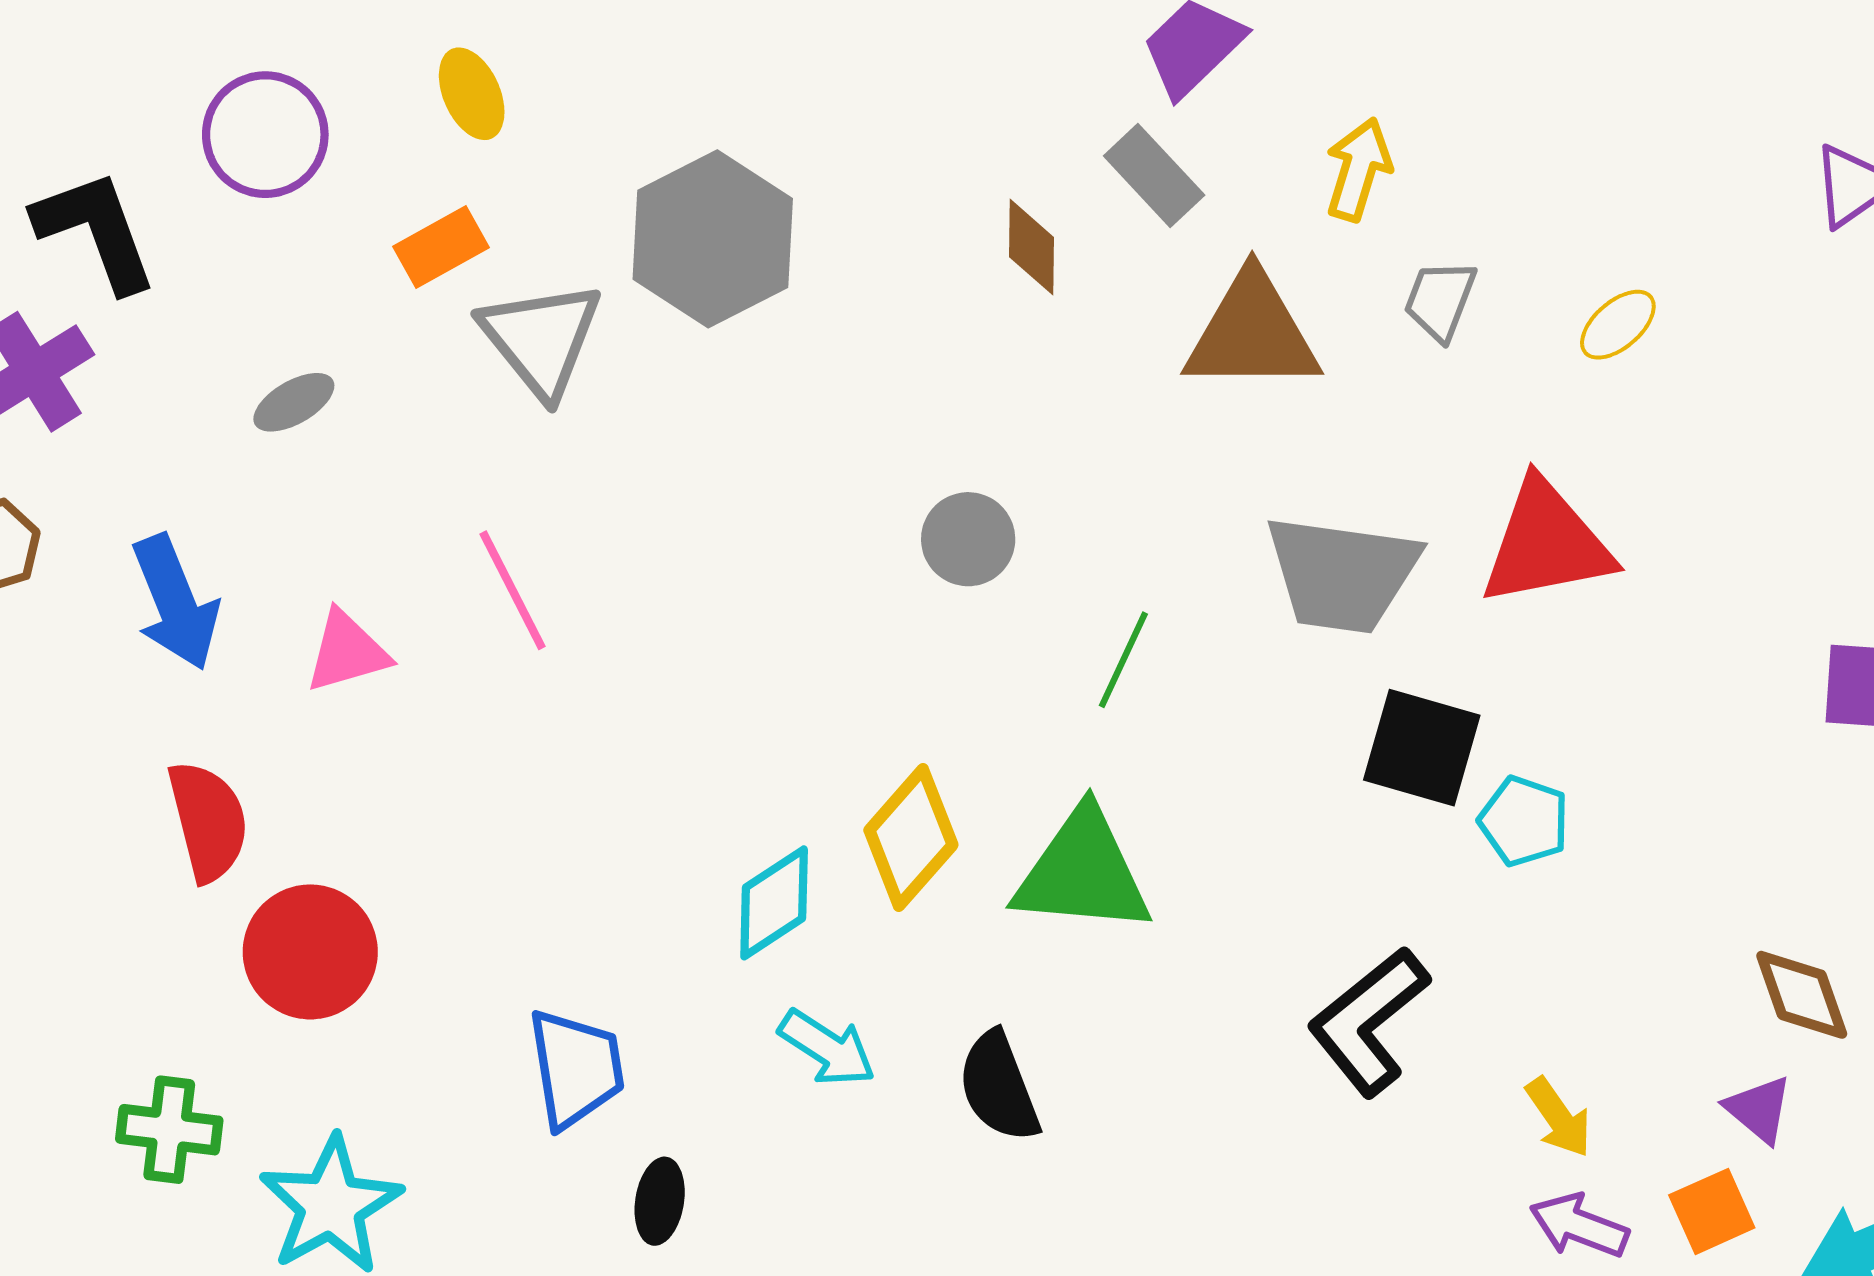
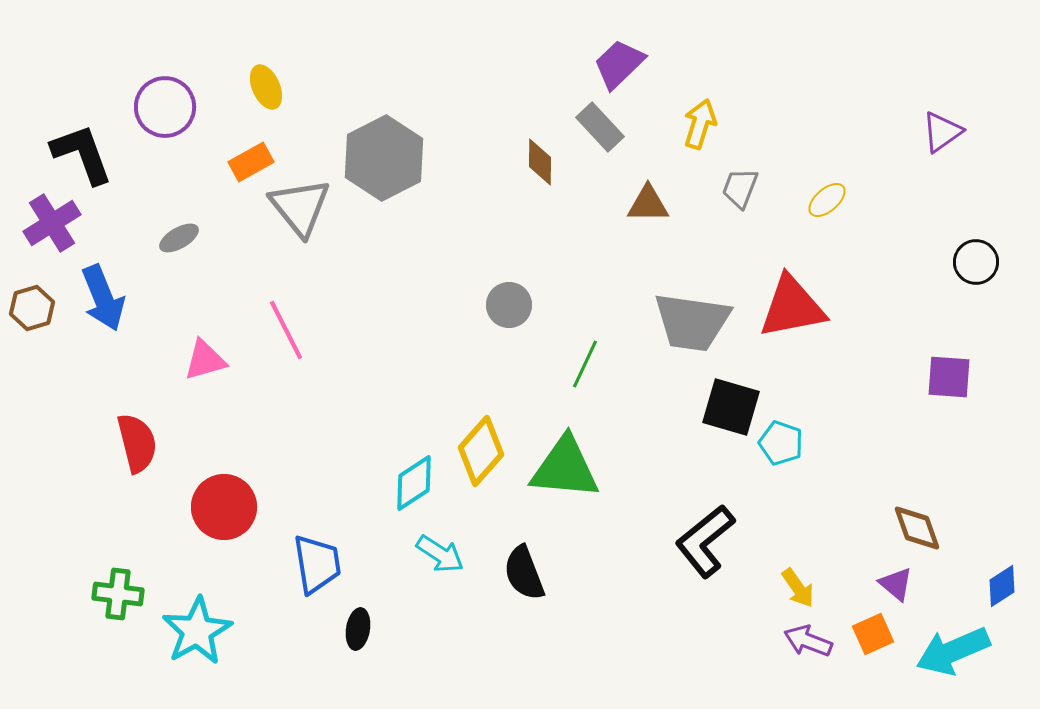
brown triangle: (1252, 333) -> (648, 204), size x0.6
blue arrow: (175, 603) -> (103, 298), moved
red circle: (310, 952) -> (224, 507), moved

